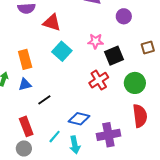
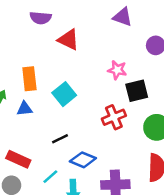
cyan square: (62, 51) -> (64, 94), moved
black line: (44, 100) -> (60, 139), moved
red rectangle: (26, 126) -> (18, 159), turned -54

